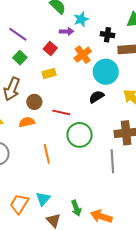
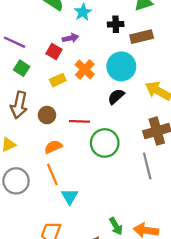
purple arrow: (67, 31) -> (71, 38), moved
orange cross: (83, 55) -> (85, 69), moved
orange semicircle: (27, 122) -> (53, 147), moved
orange line: (47, 154) -> (52, 174), moved
cyan triangle: (43, 199) -> (70, 196), moved

